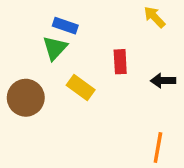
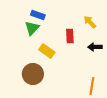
yellow arrow: (154, 17) -> (90, 22), moved
brown circle: (26, 98) -> (33, 74), moved

